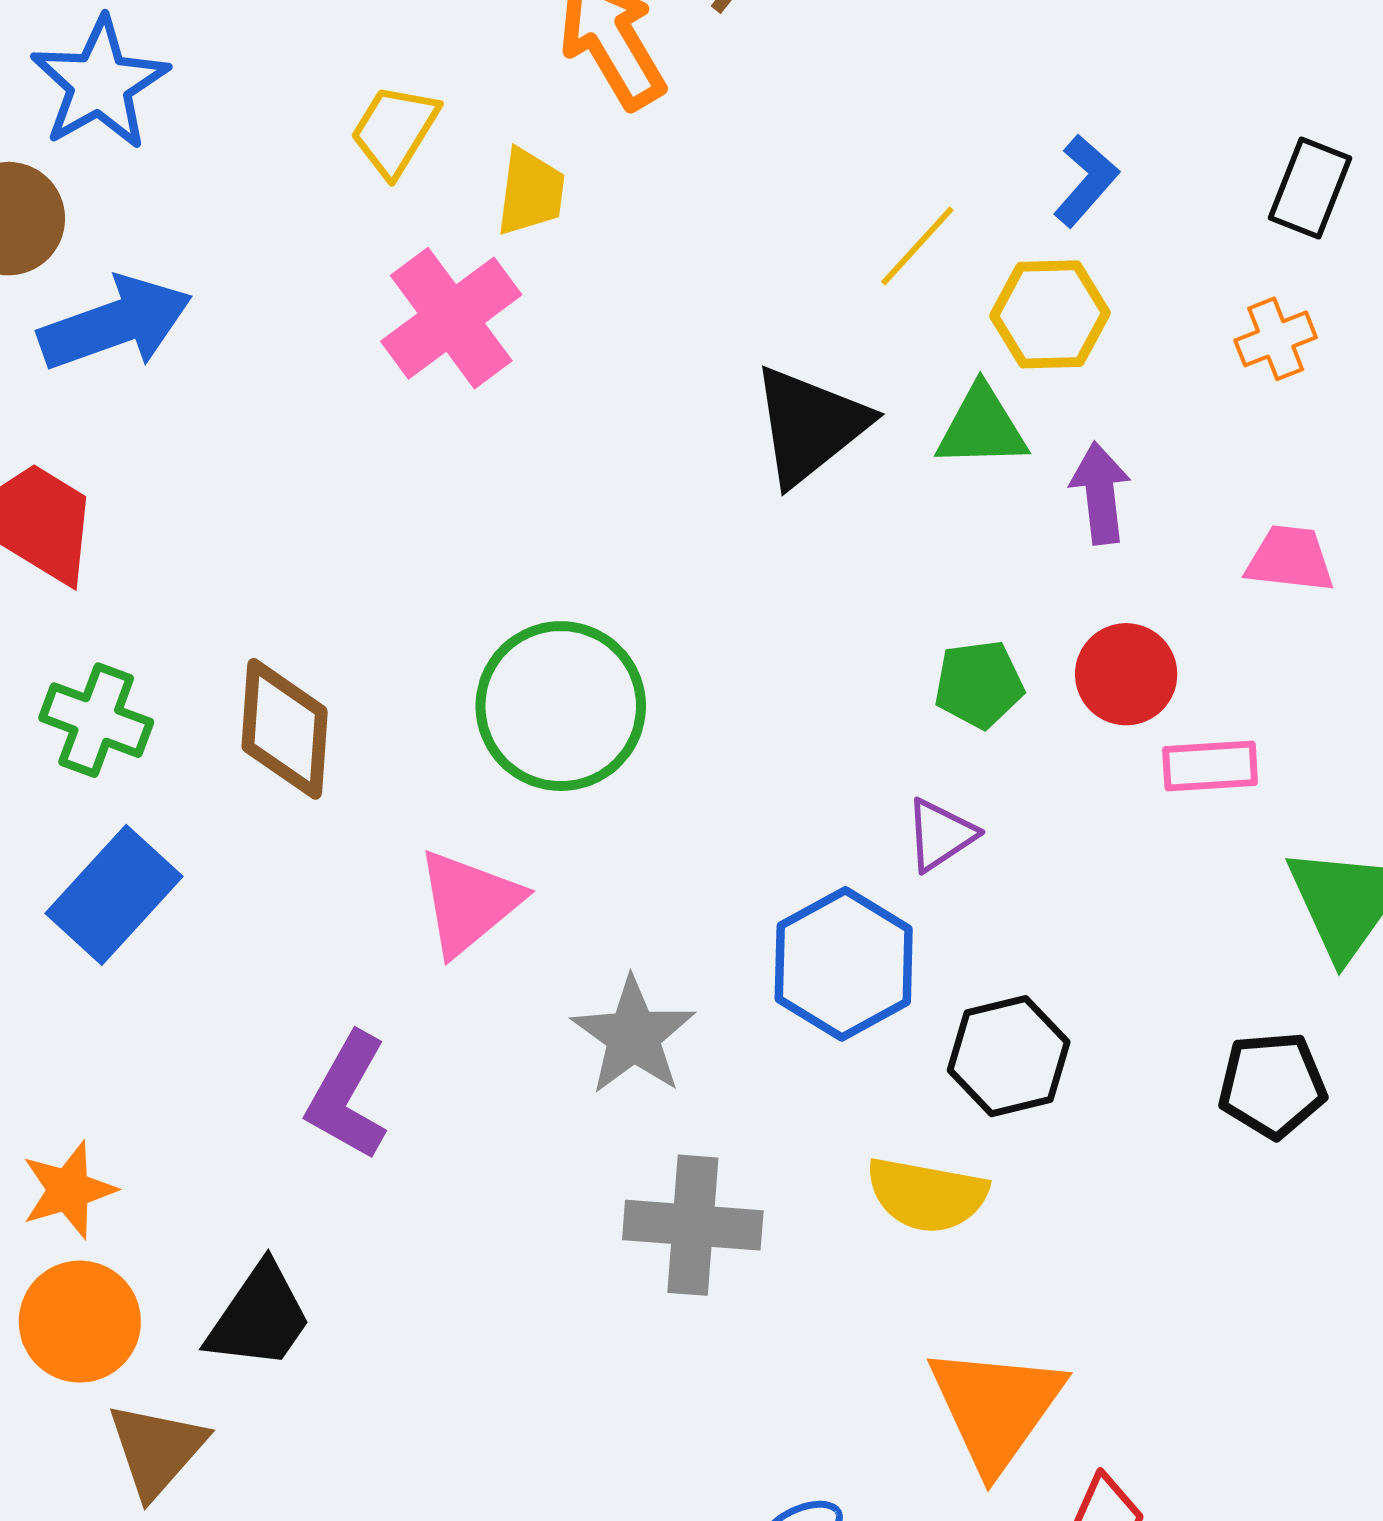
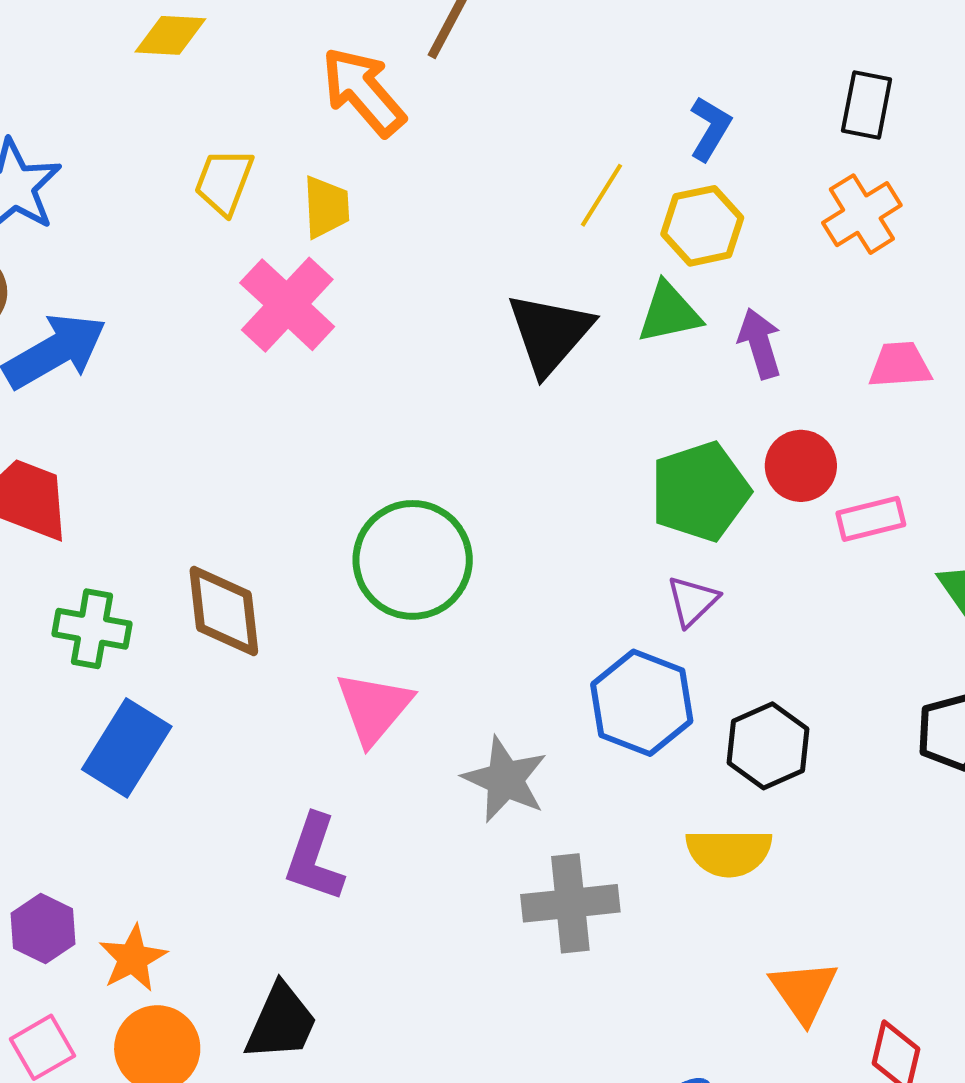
orange cross: (1276, 339) -> (862, 214), size x1.4
green pentagon: (979, 684) -> (700, 492), size x1.6
orange triangle: (996, 1408) -> (804, 991), size x0.7

